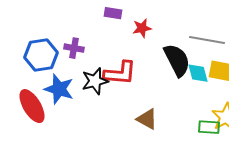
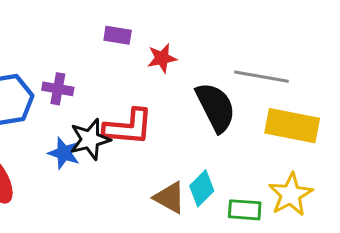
cyan diamond: (198, 73) -> (202, 188), moved, turned 60
blue star: (59, 89) -> (64, 153), moved, size x0.7
green rectangle: (209, 127) -> (245, 210), moved

